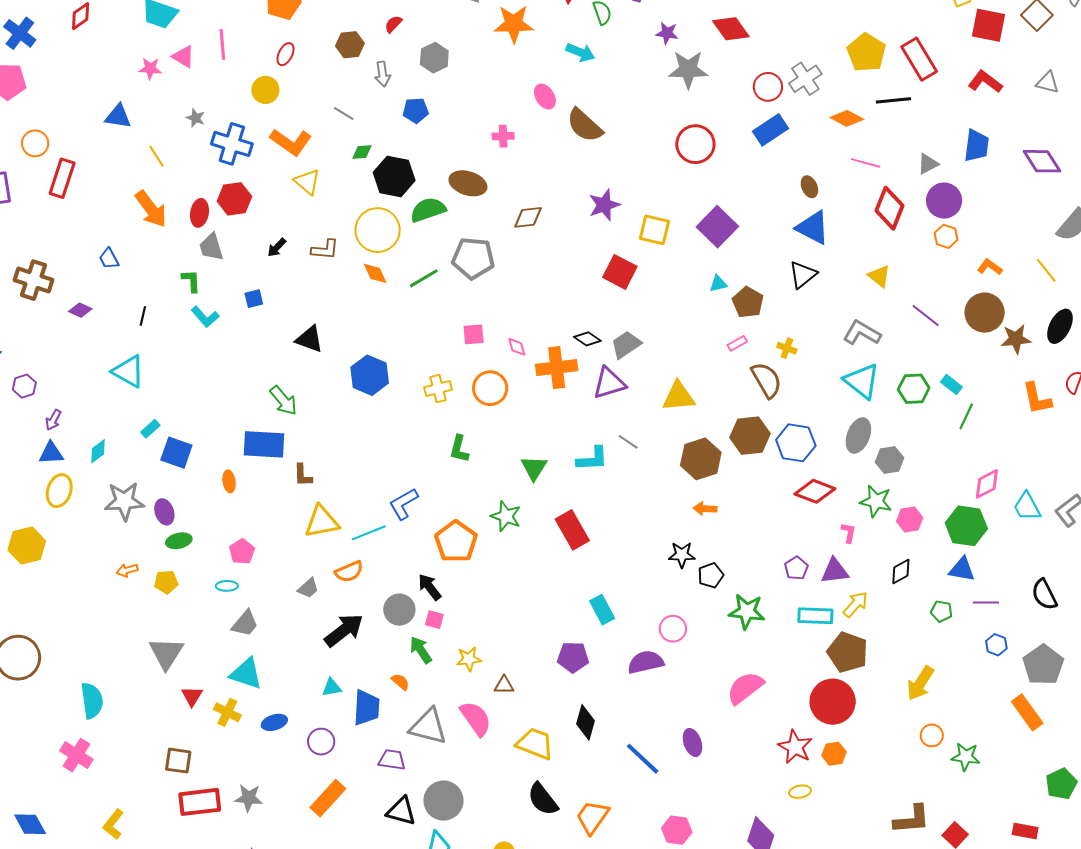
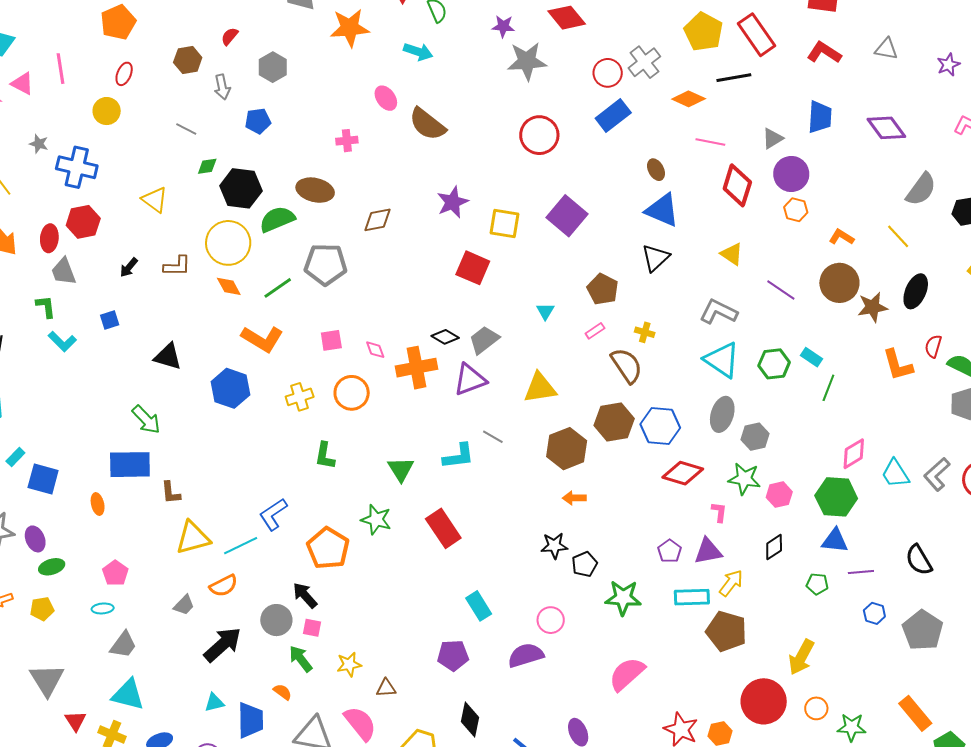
orange L-shape: (291, 142) -> (262, 339), moved
cyan triangle: (718, 284) -> (545, 311), moved, turned -42
red circle: (833, 702) -> (764, 701), moved
orange rectangle: (1027, 712) -> (915, 713), moved

